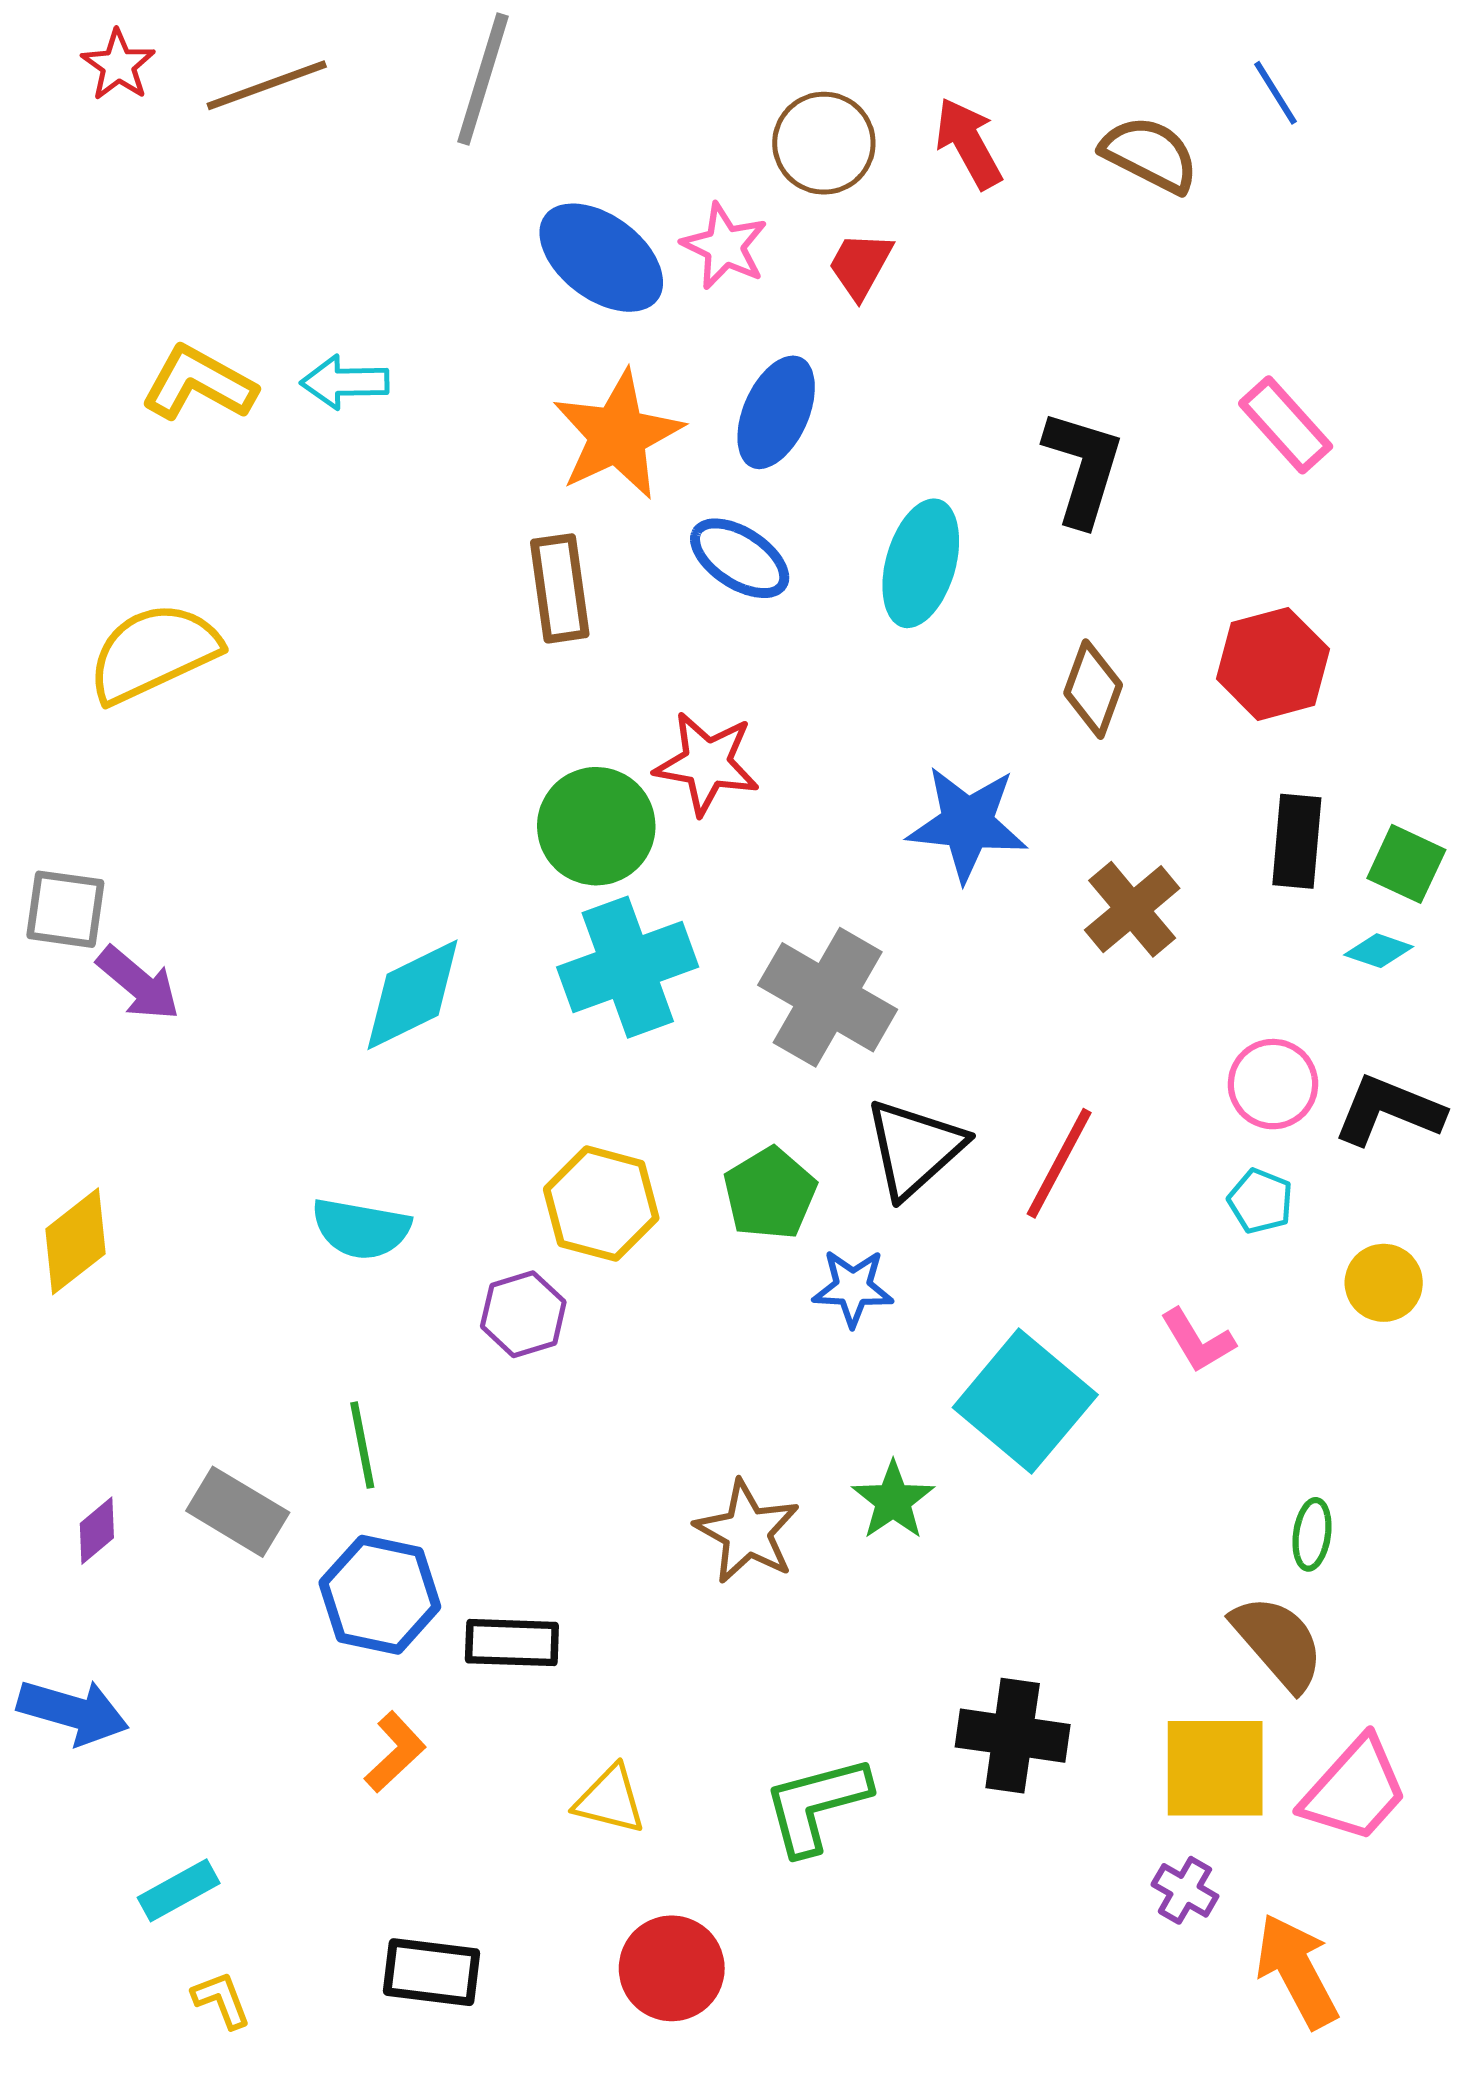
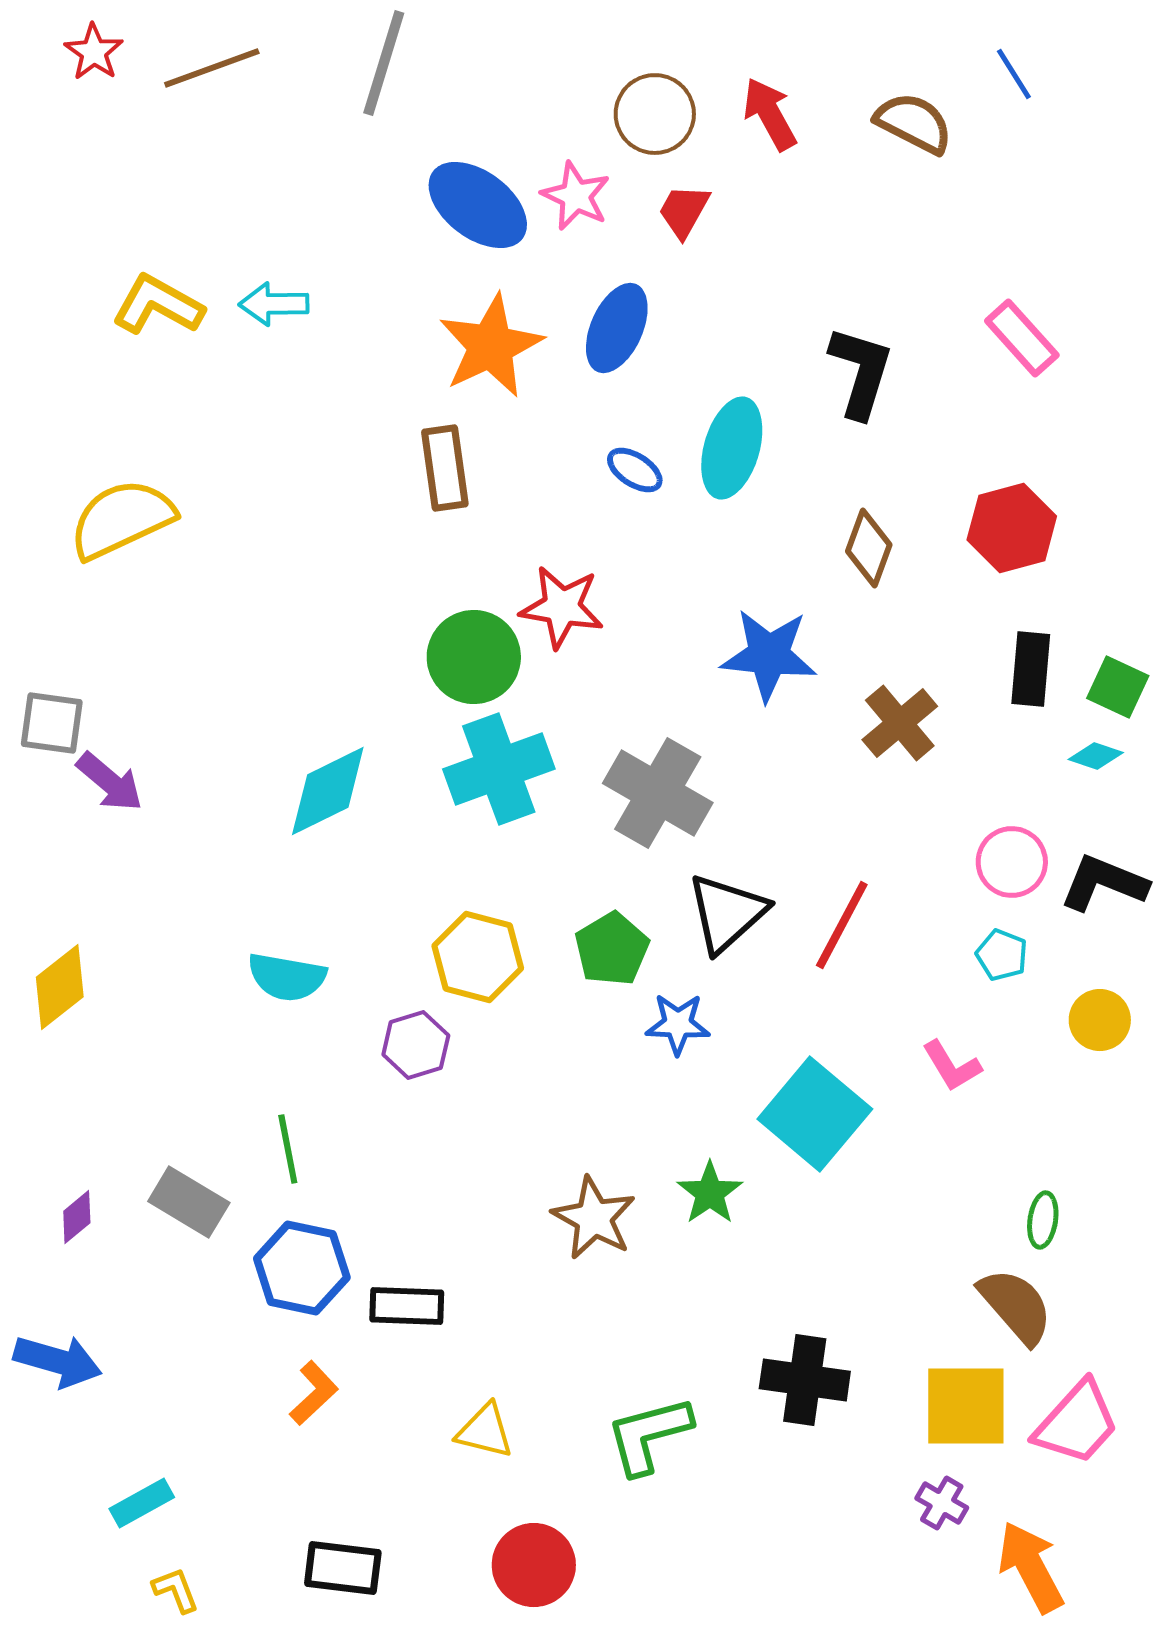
blue ellipse: (740, 558) -> (635, 470), moved, size x0.7

